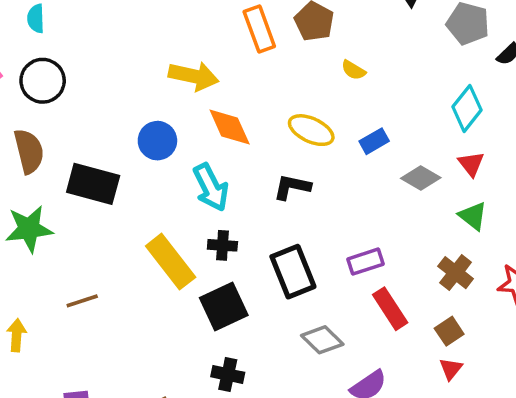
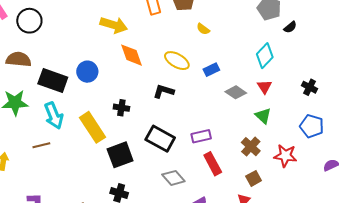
blue circle: (157, 141) -> (87, 72), moved
brown semicircle: (29, 151) -> (19, 59), turned -75
cyan arrow: (211, 187) -> (54, 116), moved
black cross: (222, 245) -> (121, 108), moved
black rectangle: (293, 272) -> (160, 139), turned -44
brown square: (449, 331) -> (254, 178), moved

